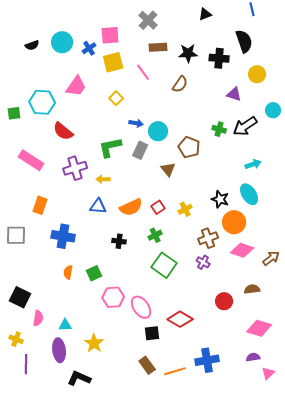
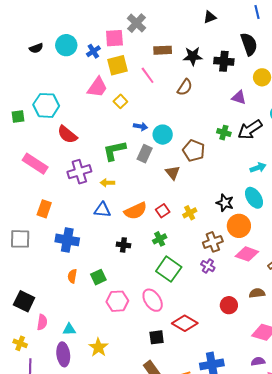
gray cross: (148, 20) -> (137, 23), moved
pink trapezoid: (76, 86) -> (97, 87), moved
pink ellipse: (141, 307) -> (153, 300), moved

